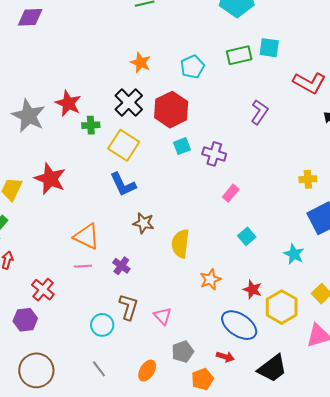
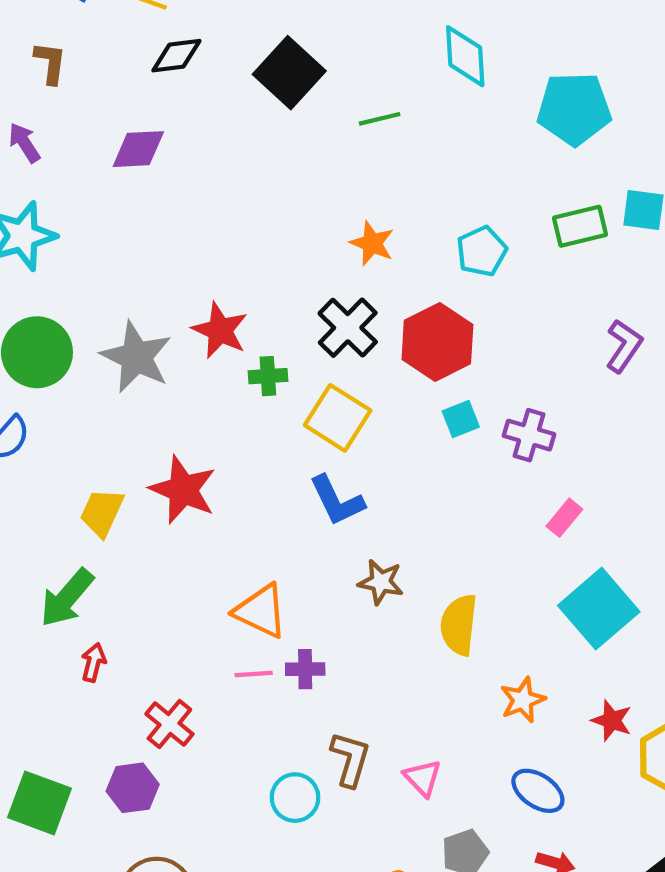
cyan square: (247, 236) -> (599, 609), size x2.0
purple cross: (121, 266) -> (305, 669), moved, turned -36
blue ellipse: (239, 325) -> (538, 791), moved, size x0.7

